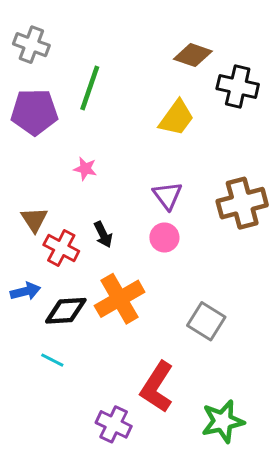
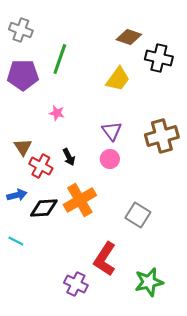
cyan line: (52, 360) -> (16, 241), moved

